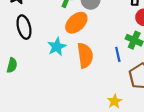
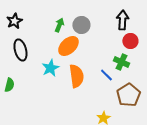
blue line: (118, 54) -> (106, 75), turned -32

